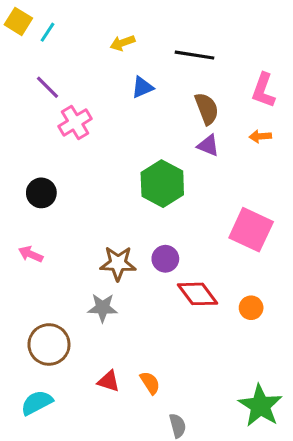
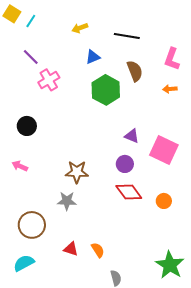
purple triangle: (208, 145) -> (132, 136), moved
green hexagon: (162, 184) -> (106, 90), moved
purple circle: (165, 259) -> (125, 164), moved

